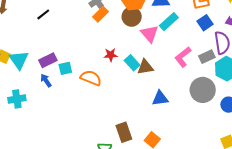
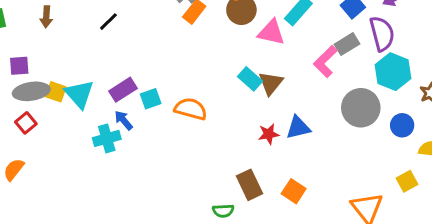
pink triangle: (150, 34) -> (271, 32), turned -30
red star: (111, 55) -> (269, 134), moved
gray rectangle: (207, 57) -> (347, 44), moved
brown triangle: (145, 67) -> (271, 83), turned -36
cyan cross: (17, 99) -> (107, 138), moved

